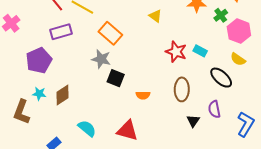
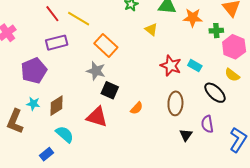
green cross: (221, 15) -> (216, 31), turned 32
orange semicircle: (143, 95) -> (137, 108), turned -48
cyan semicircle: (87, 128) -> (65, 134), moved
red triangle: (127, 131) -> (97, 117), moved

